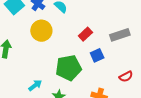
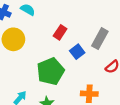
gray rectangle: (120, 35) -> (100, 39), moved, turned -30

